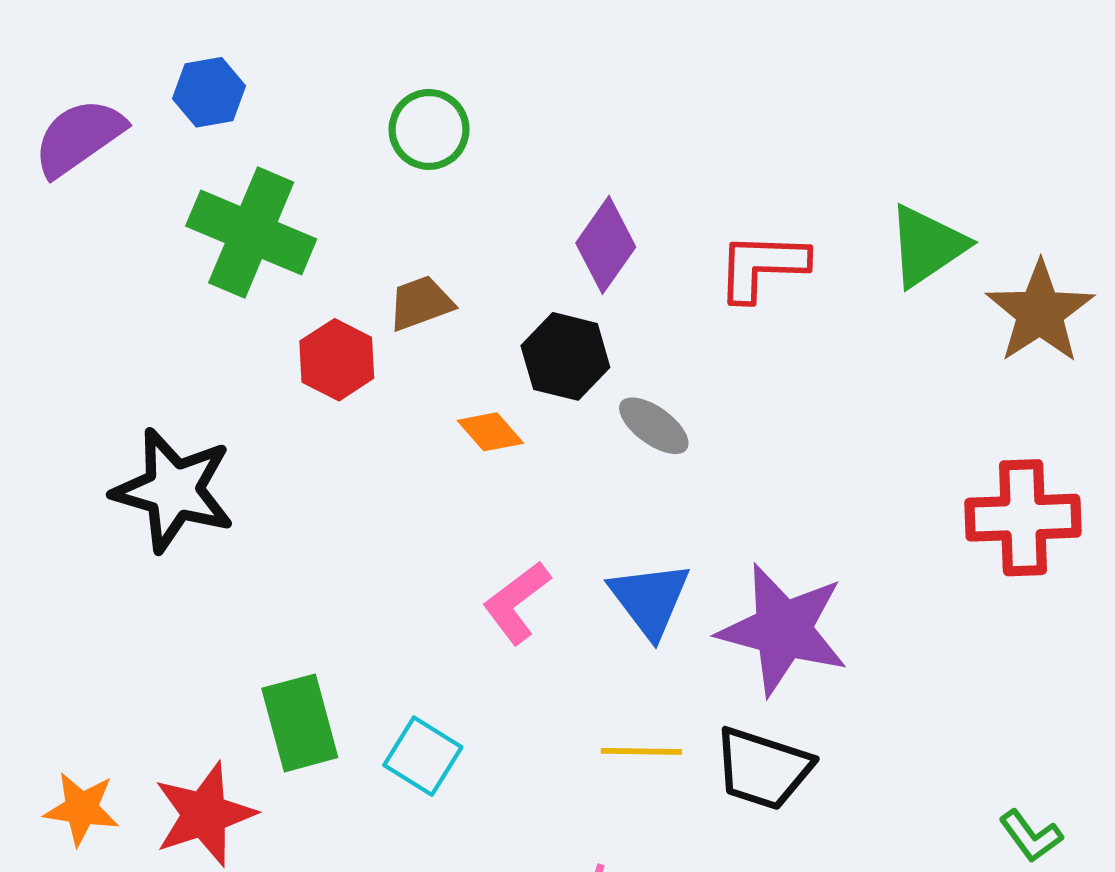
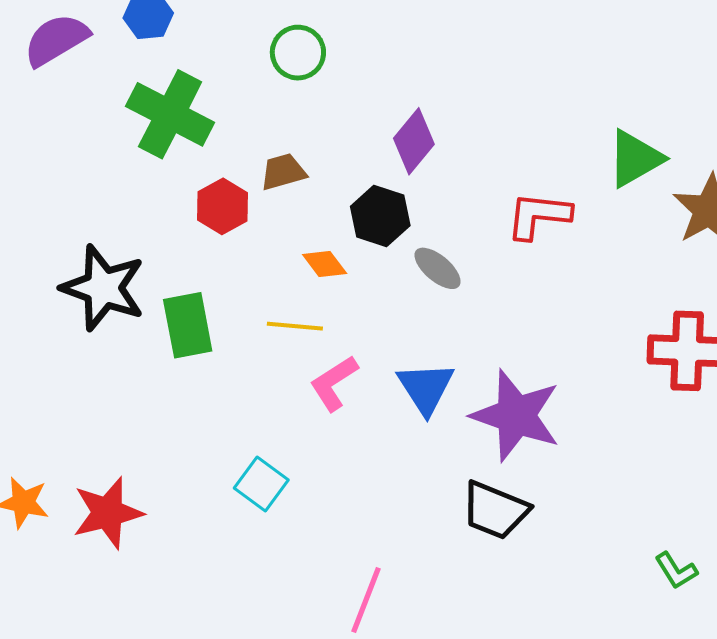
red L-shape: (762, 266) -> (539, 216), moved
green rectangle: (300, 723) -> (188, 325), moved
yellow line: (641, 751) -> (295, 326), moved

